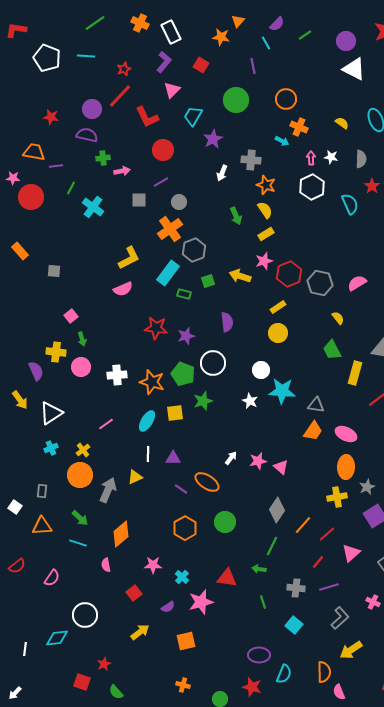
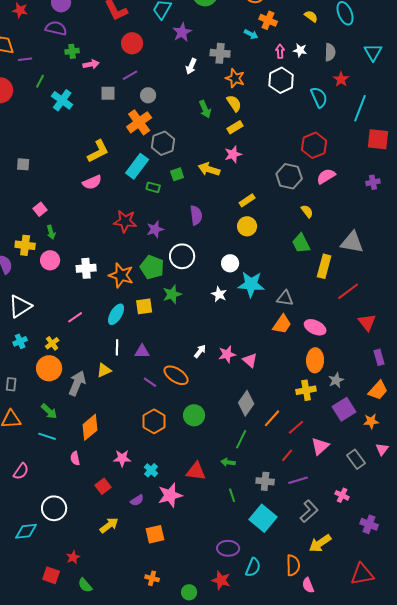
red hexagon: (289, 274) -> (314, 145), moved
cyan square: (294, 625) -> (263, 518), size x1.5

